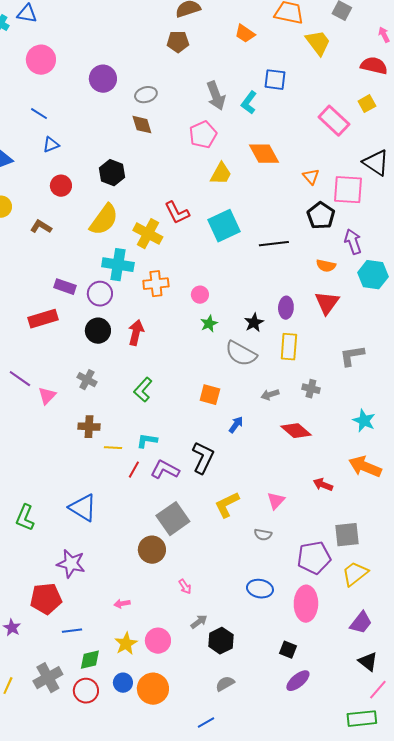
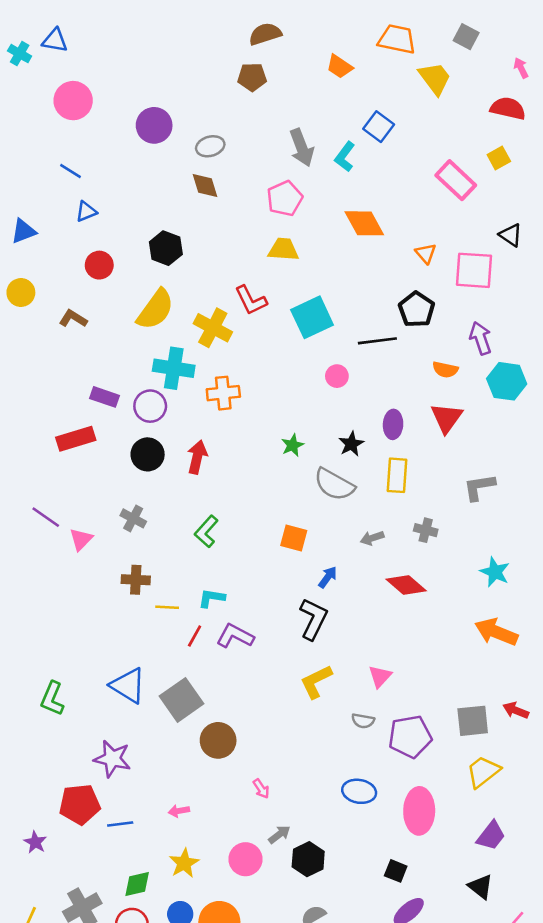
blue square: (275, 80) -> (379, 127), turned 30
black triangle: (376, 163) -> (511, 235), size x0.7
yellow trapezoid: (221, 174) -> (283, 249), moved, turned -115
black pentagon: (321, 216) -> (417, 309), moved
pink circle: (200, 295) -> (337, 376), moved
black L-shape: (203, 458) -> (313, 619), moved
red arrow: (323, 485) -> (516, 710), moved
gray square: (173, 519) -> (182, 700), moved
purple pentagon: (314, 558) -> (410, 736), moved
blue line: (72, 631) -> (120, 824), moved
pink circle: (158, 641) -> (245, 859), moved
black triangle: (368, 662) -> (481, 887), moved

